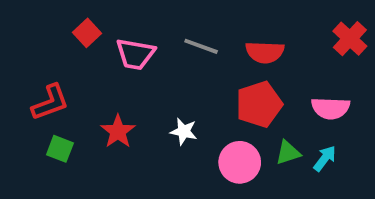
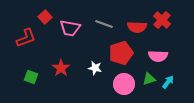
red cross: (350, 39) -> (162, 20), moved
red L-shape: (50, 102) -> (26, 38), moved
red pentagon: (259, 104) -> (121, 53), moved
pink semicircle: (331, 108) -> (158, 56), moved

